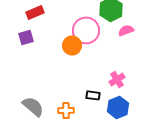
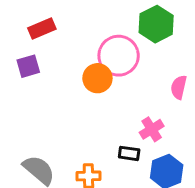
pink semicircle: (126, 30) -> (179, 87), moved, turned -56
pink cross: (117, 79) -> (152, 129), moved

